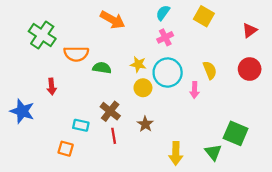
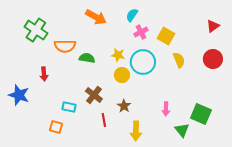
cyan semicircle: (163, 13) -> (132, 15), moved
yellow square: (204, 16) -> (166, 36), moved
pink arrow: (195, 90) -> (166, 109), moved
red line: (114, 136) -> (104, 120), moved
yellow arrow: (176, 153) -> (136, 131), moved

